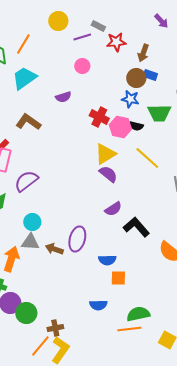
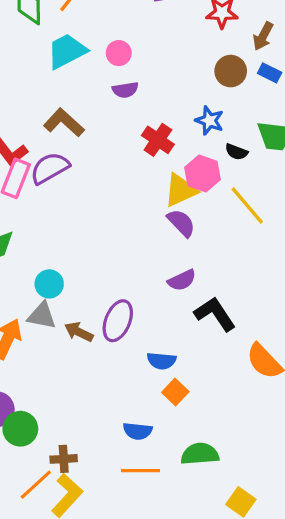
pink circle: (82, 66) -> (119, 53), moved
brown circle: (136, 78) -> (231, 71), moved
blue star: (130, 99) -> (209, 121), moved
red cross: (99, 117) -> (158, 140), moved
pink hexagon: (120, 127) -> (202, 173), moved
purple semicircle: (26, 181) -> (50, 168), moved
orange square: (118, 278) -> (175, 392), turned 35
orange line: (129, 329) -> (140, 471), moved

